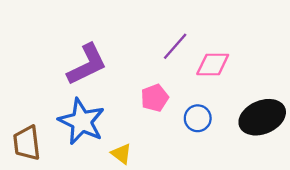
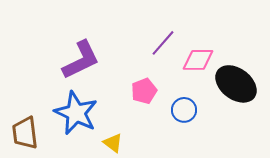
black ellipse: (262, 117) -> (236, 84), moved, turned 60

